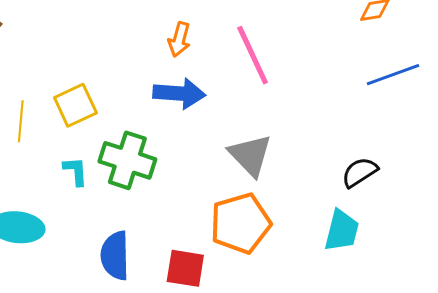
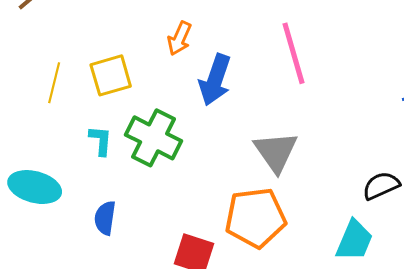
orange arrow: (179, 39) -> (179, 38), moved
blue arrow: (179, 93) -> (215, 80), turned 96
blue semicircle: (115, 256) -> (105, 218), moved, size x0.7

